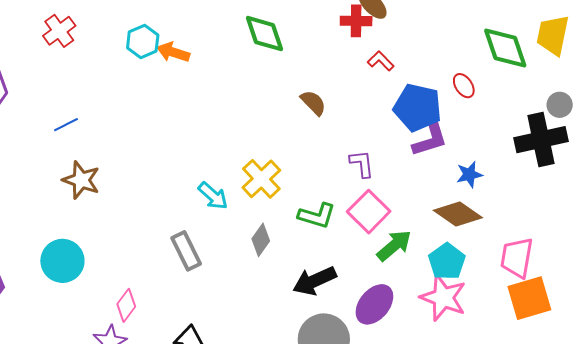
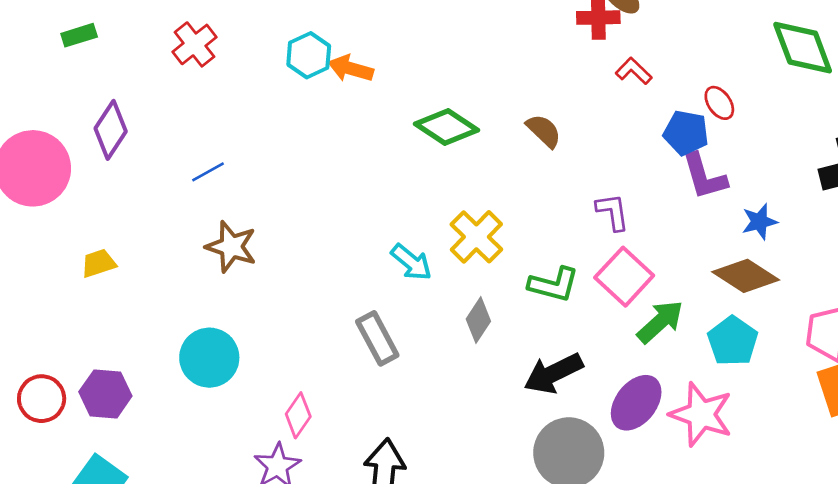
green diamond: (265, 34) -> (446, 127), moved, turned -36
red ellipse: (464, 86) -> (719, 103), moved
blue pentagon: (418, 107) -> (686, 133), size x0.7
purple L-shape: (430, 140) -> (704, 176), turned 93
pink star: (443, 298) -> (701, 414), moved

